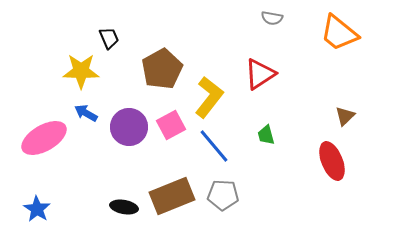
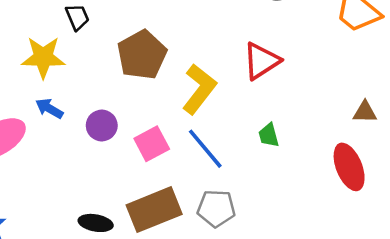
brown triangle: (345, 116) -> (365, 112), turned 45
pink square: (171, 125) -> (152, 144), moved
purple circle: (129, 127) -> (102, 125), size x0.7

